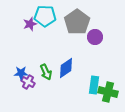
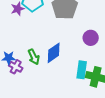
purple circle: (95, 37) -> (91, 38), moved

